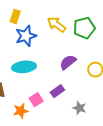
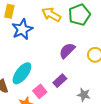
cyan ellipse: (24, 67) -> (22, 73), moved, turned -40

